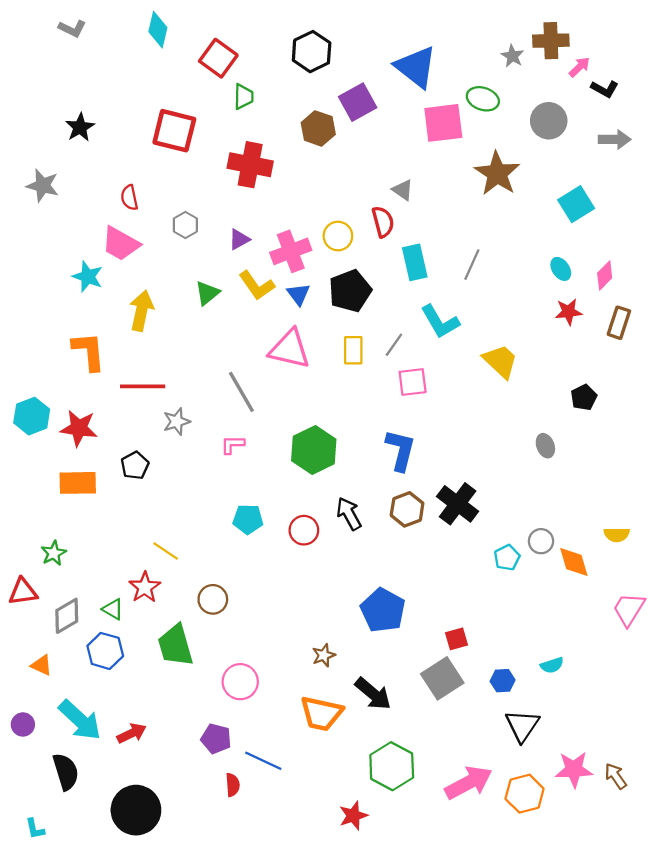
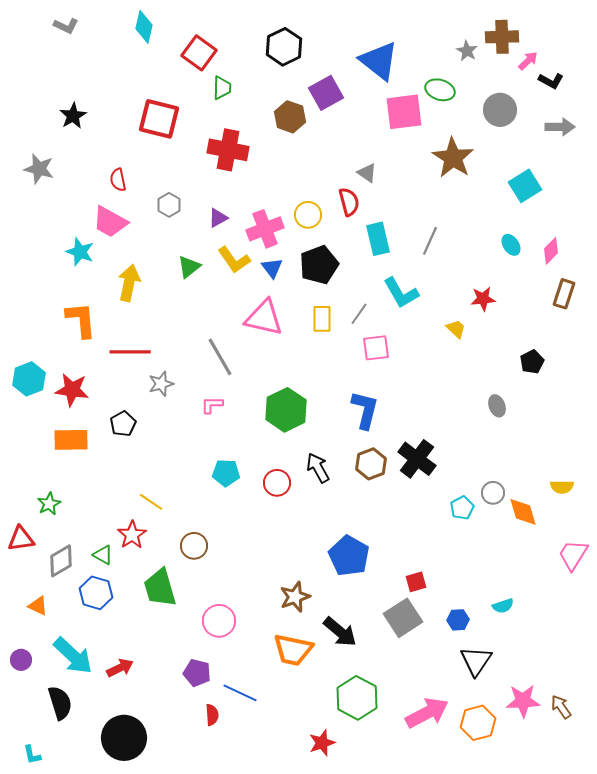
red star: (568, 312) -> (483, 299), moved
yellow trapezoid: (500, 361) -> (456, 329), size x0.6
brown star: (324, 655) -> (295, 597), size x1.4

